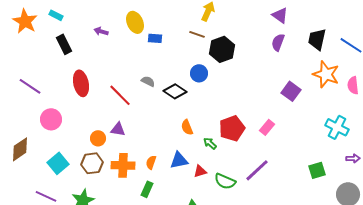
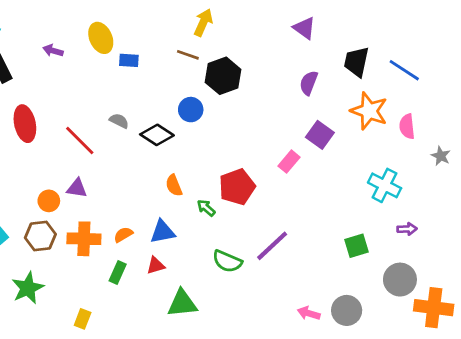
purple semicircle: (278, 42) -> (309, 83), moved
pink rectangle: (267, 127) -> (289, 162), moved
orange semicircle: (151, 162) -> (123, 235), turned 40
red triangle: (200, 171) -> (156, 265), moved

